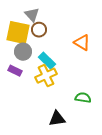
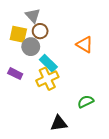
yellow square: (18, 33) -> (18, 34), size x0.7
gray circle: (23, 52) -> (31, 47), moved
green semicircle: (83, 98) -> (86, 102), turned -35

